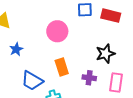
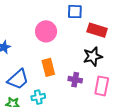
red rectangle: (111, 16) -> (97, 30), moved
blue trapezoid: (32, 81) -> (18, 79), turned -75

